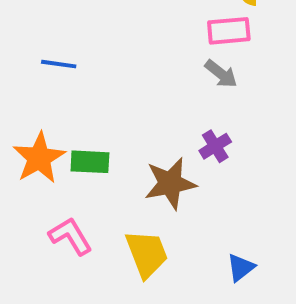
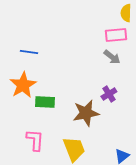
orange star: (39, 158) -> (23, 85), moved
pink L-shape: (70, 236) -> (35, 140), turned 35

